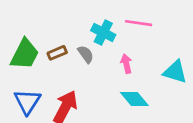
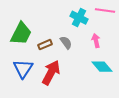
brown rectangle: (57, 53) -> (45, 45), moved
gray semicircle: (86, 54) -> (66, 43), moved

